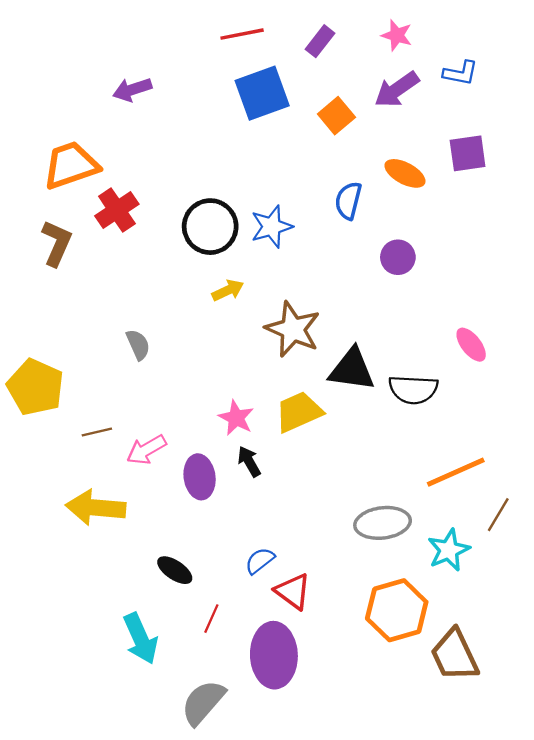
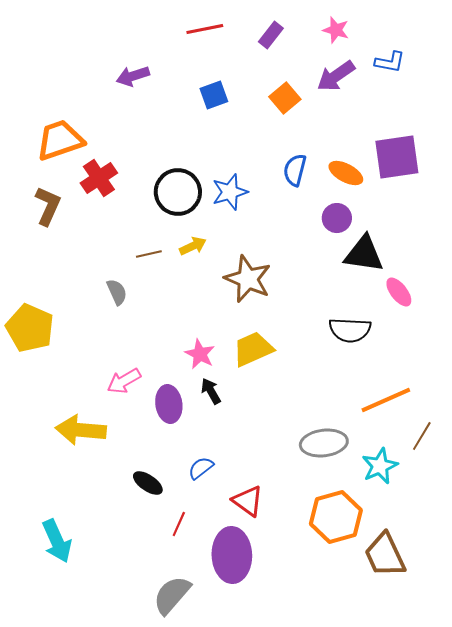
purple arrow: (132, 90) -> (133, 76), moved
blue square: (262, 93) -> (214, 95), moved, size x0.6
purple square: (468, 153) -> (397, 157), moved, size x1.4
orange ellipse: (405, 173) -> (346, 173), moved
black triangle: (352, 369) -> (364, 254), moved
brown line: (97, 432) -> (149, 254), moved
blue semicircle: (260, 561) -> (201, 468), moved
cyan arrow: (140, 639) -> (57, 541), moved

